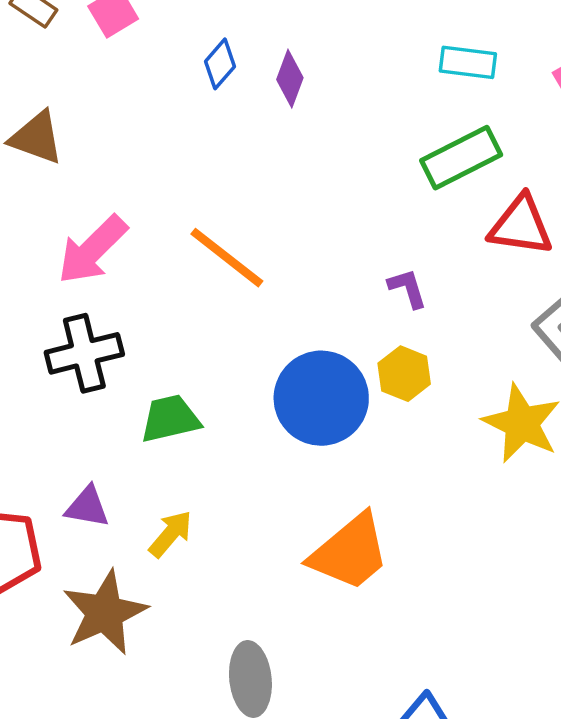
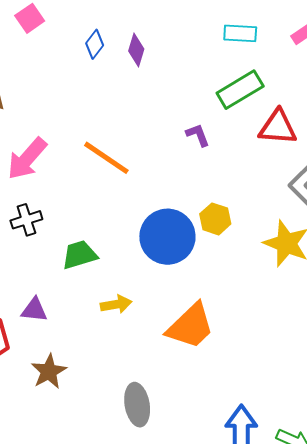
purple L-shape: (408, 288) -> (198, 135), moved
black cross: (84, 353) -> (26, 220), size x0.7
yellow arrow: (171, 534) -> (116, 304), moved, turned 44
brown star: (105, 613) -> (49, 371), size x0.7

